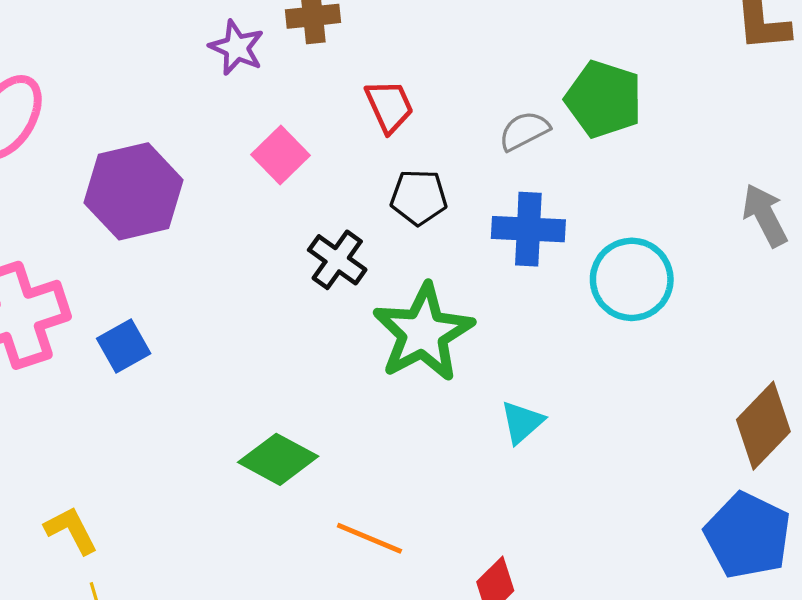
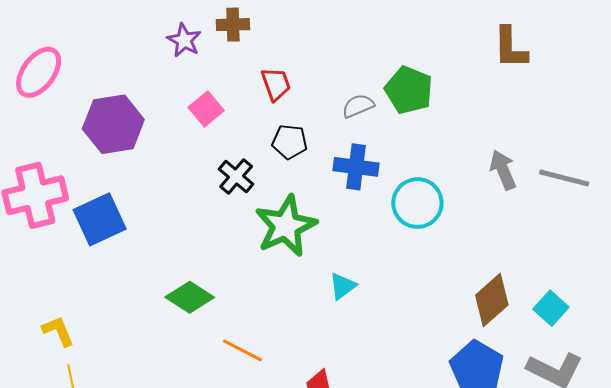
blue square: (124, 346) -> (100, 219), size x1.6

